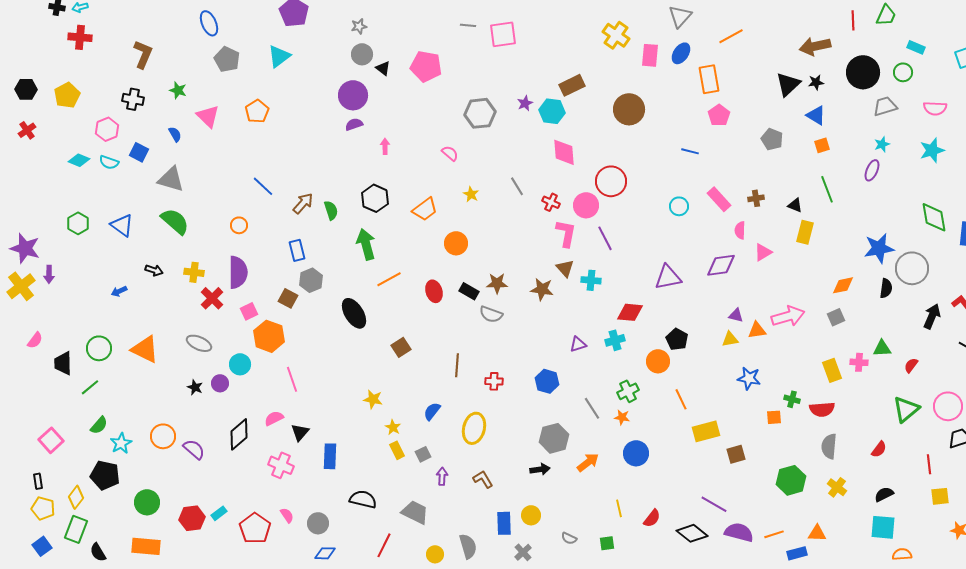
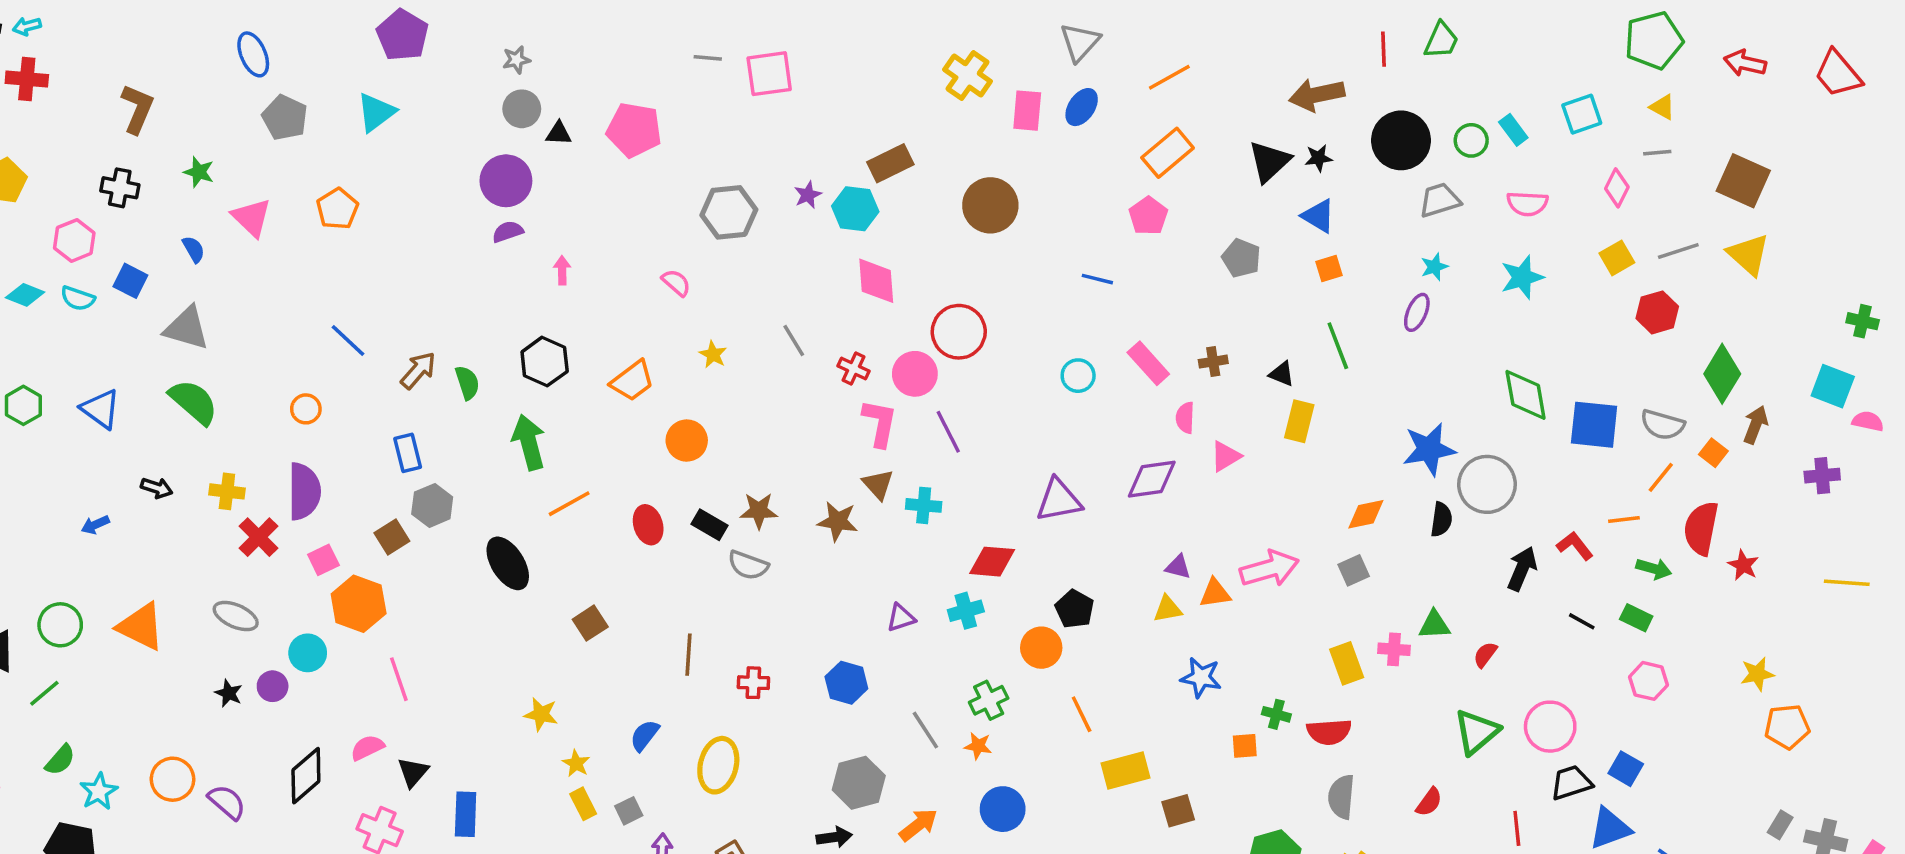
cyan rectangle: (916, 47) -> (1513, 130), moved, turned 30
black triangle: (383, 68) -> (559, 133), turned -35
orange rectangle: (709, 79) -> (1168, 153), moved, turned 60
brown square: (288, 298) -> (392, 537), turned 30

